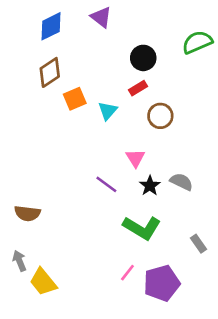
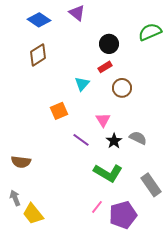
blue diamond: (51, 26) -> (39, 20), turned 60
orange square: (75, 99) -> (59, 111), moved
gray rectangle: (199, 244) -> (151, 185), size x1.6

